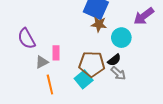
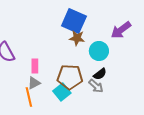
black semicircle: (114, 60) -> (100, 74), moved
gray triangle: (42, 62) -> (34, 83), moved

